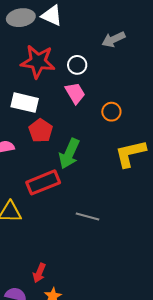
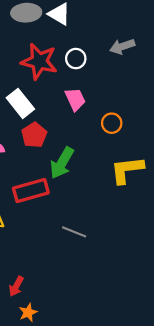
white circle: (77, 65) -> (76, 59), moved
white rectangle: (25, 103) -> (20, 103), turned 32

